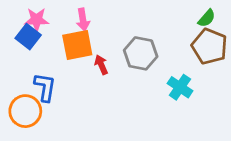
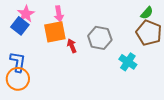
pink star: (37, 20) -> (26, 14), turned -30
blue L-shape: (45, 87) -> (18, 62), moved

